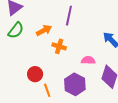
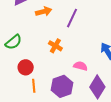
green semicircle: (16, 30) -> (13, 42), moved
orange arrow: (44, 30) -> (44, 11), moved

